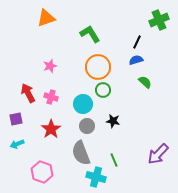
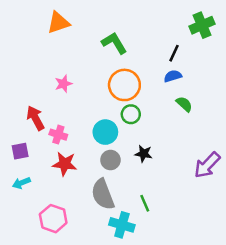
pink cross: (51, 97) -> (58, 135), moved
red star: (51, 129) -> (65, 164), turned -30
purple arrow: (158, 154) -> (207, 165), moved

